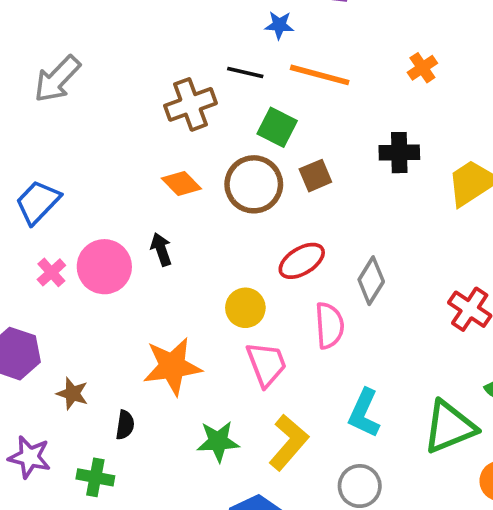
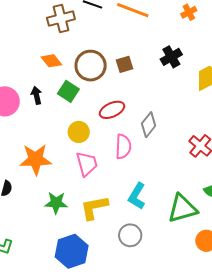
green square: (277, 127) -> (68, 91), moved
black cross: (399, 153) -> (171, 57), turned -35
yellow L-shape: (289, 442) -> (94, 207), turned -148

